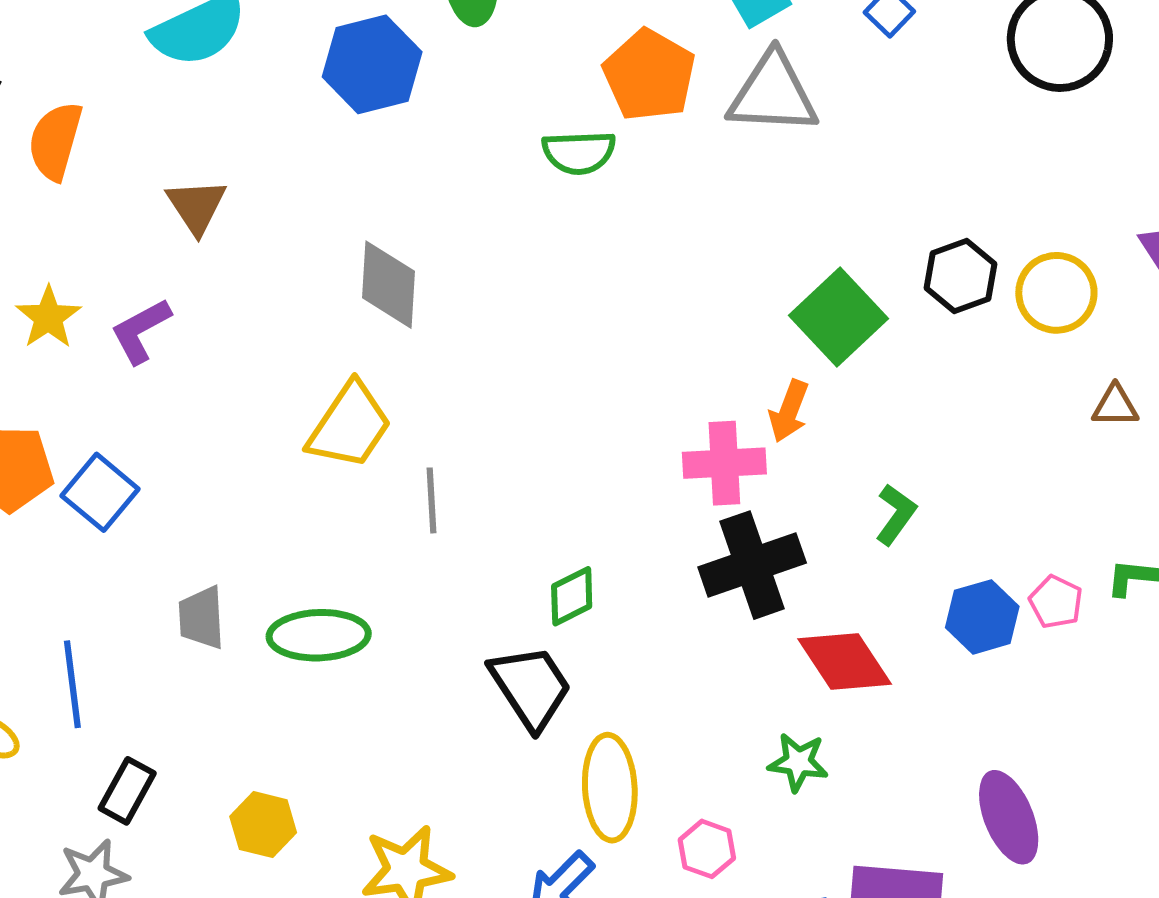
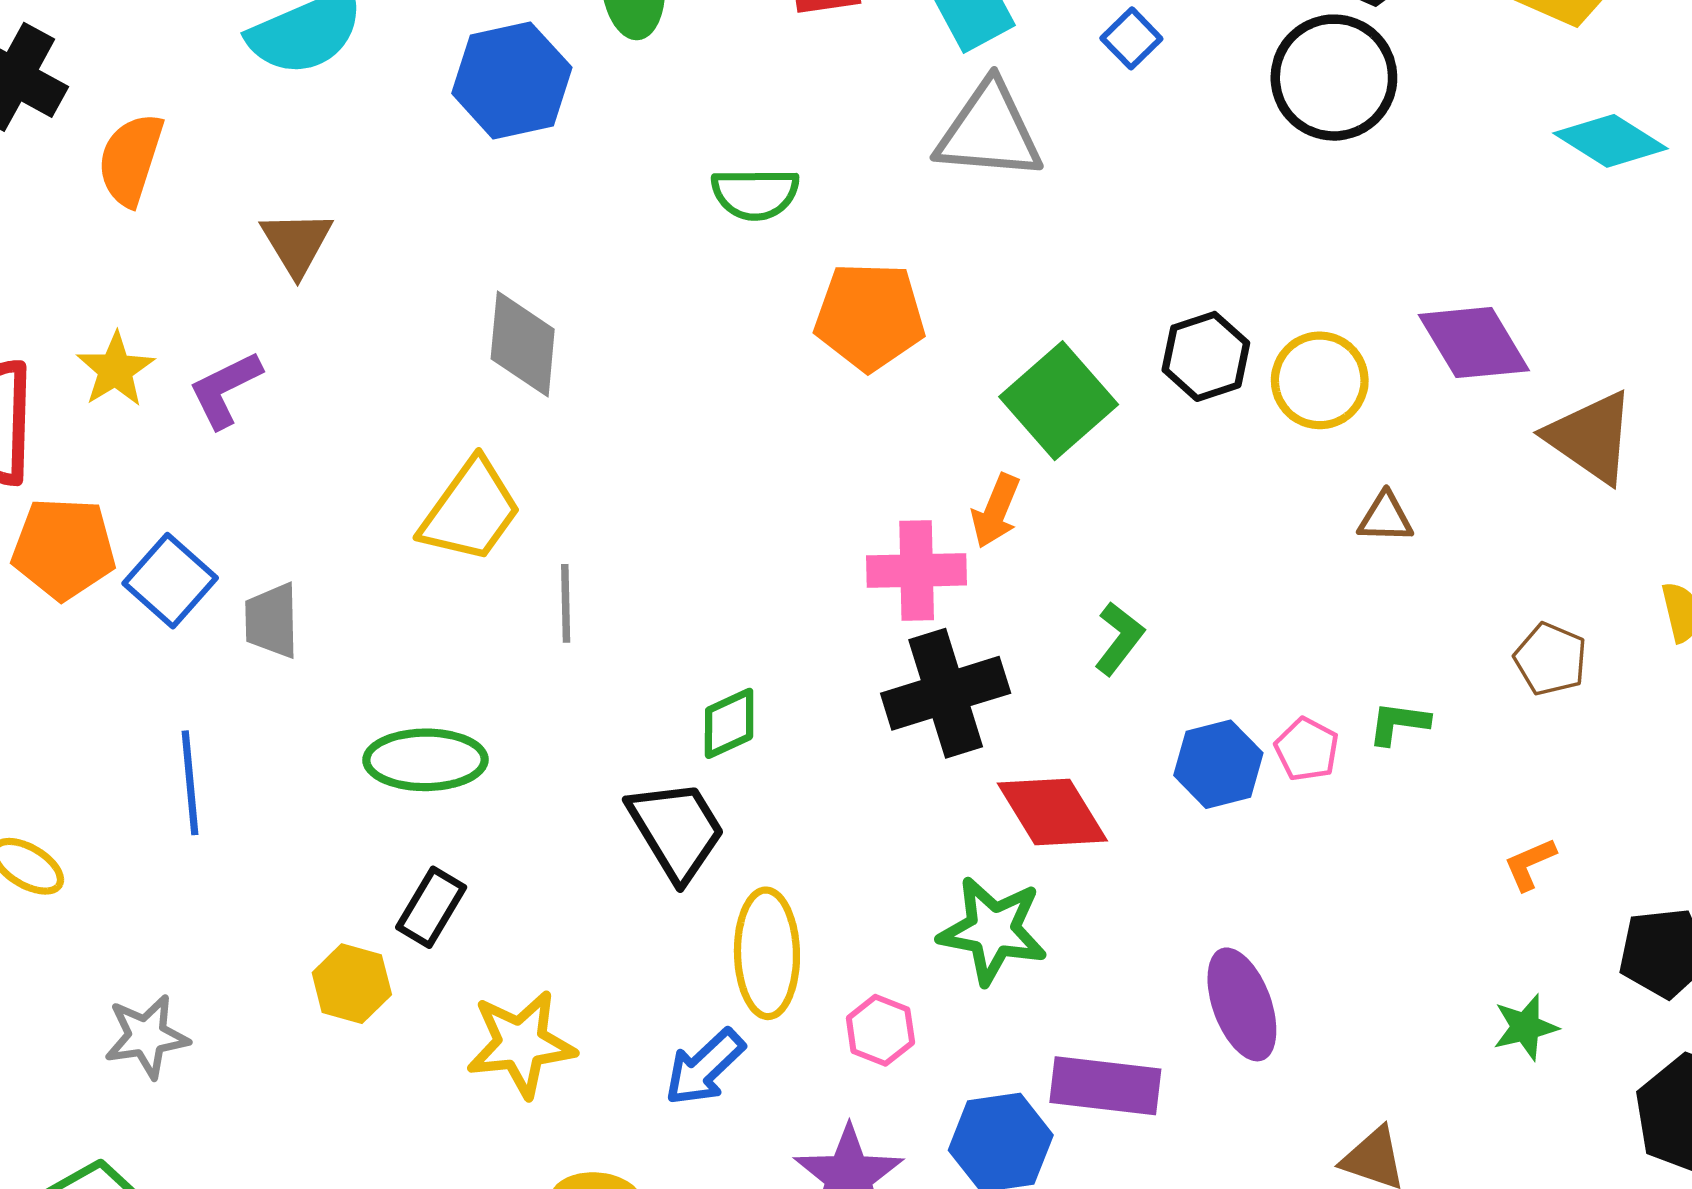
orange pentagon: (649, 75) -> (870, 316), moved, turned -30
gray trapezoid: (201, 618) -> (272, 621), moved
blue line: (72, 684) -> (190, 783), moved
green star: (798, 762) -> (993, 930), size x1.5
black rectangle: (127, 791) -> (431, 907), moved

